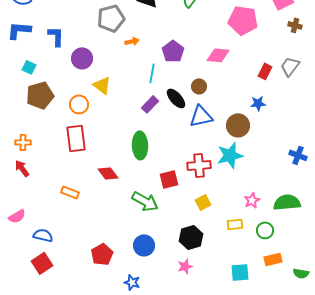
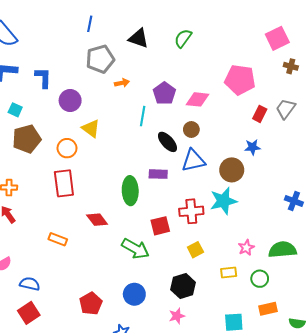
pink pentagon: (243, 20) -> (240, 80), moved
pink diamond: (218, 55) -> (198, 99), moved
purple rectangle: (150, 104) -> (158, 174), moved, turned 48

